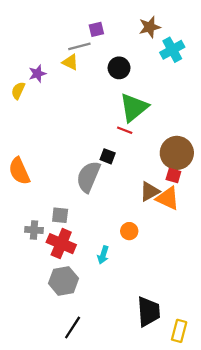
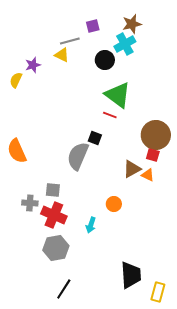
purple square: (96, 29) -> (93, 26), moved
cyan cross: (172, 50) -> (125, 44), moved
green triangle: (134, 108) -> (118, 95), turned -44
orange triangle: (168, 198) -> (148, 175), size x0.6

